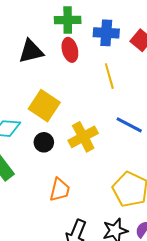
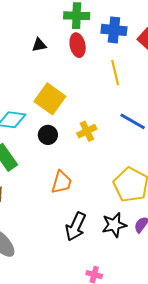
black triangle: (31, 51) -> (39, 45), size x0.6
yellow cross: (83, 137) -> (87, 131), size x0.7

